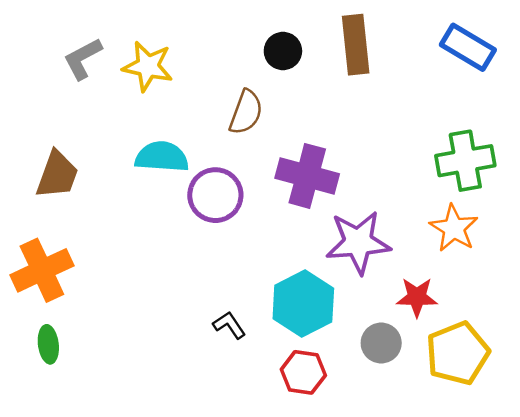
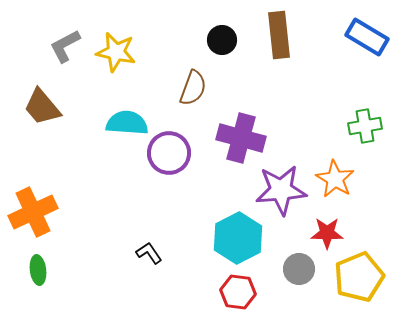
green cross: (465, 161) -> (365, 126), size x0.7
brown trapezoid: (57, 175) -> (42, 107), moved, turned 120
orange star: (454, 228) -> (335, 179), moved
black L-shape: (229, 325) -> (149, 253), moved

